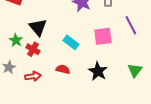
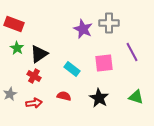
black triangle: (38, 27) -> (39, 54), turned 36
green star: (16, 40) -> (17, 48), moved
green triangle: (135, 70) -> (136, 97), turned -49

